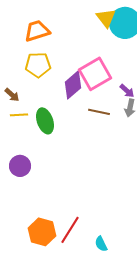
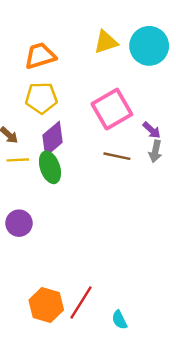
yellow triangle: (106, 18) -> (106, 42), moved, turned 50
purple diamond: (73, 85) -> (52, 139), moved

